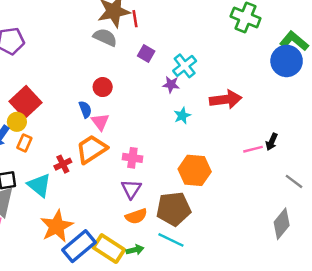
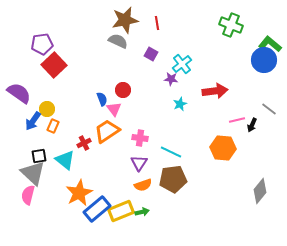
red line: (135, 19) -> (157, 23), moved
red circle: (103, 87) -> (123, 90), moved
red square: (26, 102) -> (54, 65), moved
pink line: (253, 149) -> (237, 120), moved
orange hexagon: (195, 170) -> (223, 148), moved
gray line: (294, 181) -> (269, 109), moved
cyan line: (171, 240) -> (171, 152), moved
yellow rectangle: (109, 249) -> (121, 211), turned -55

